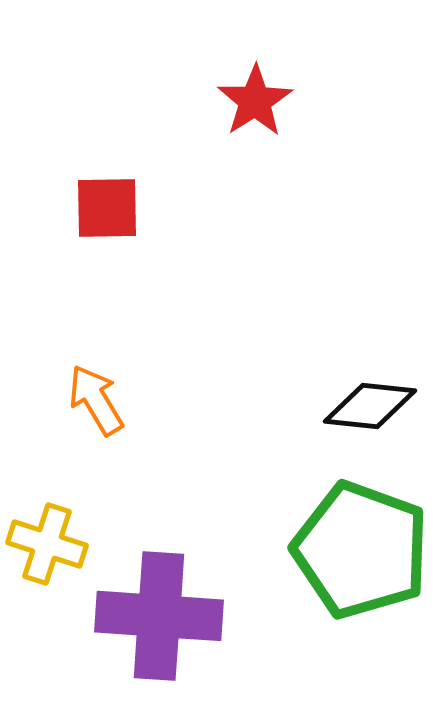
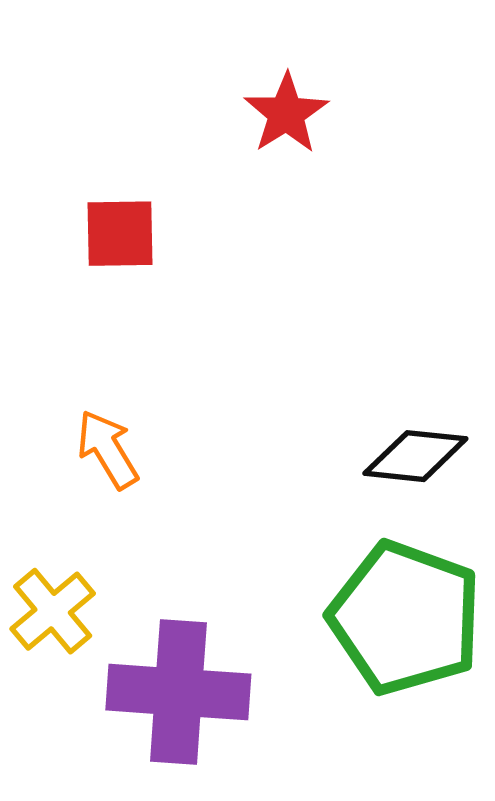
yellow cross: (47, 544) -> (53, 611), turned 32

